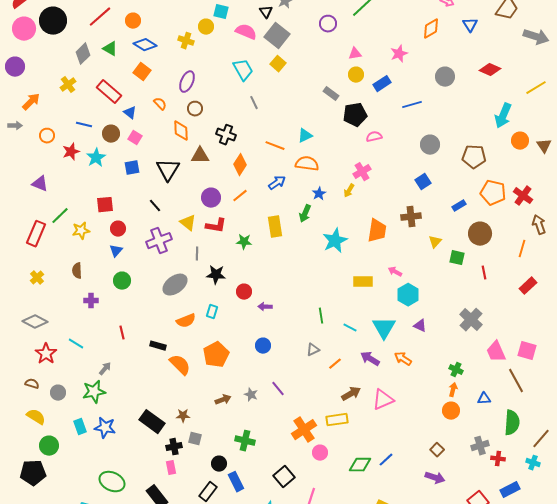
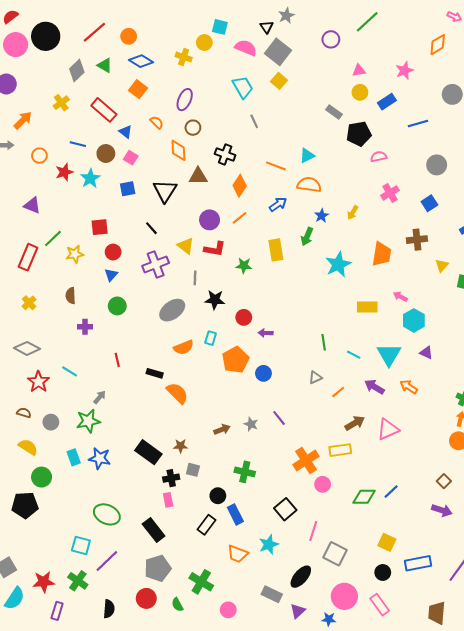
pink cross: (362, 172) -> (390, 193), moved
orange pentagon: (216, 355) -> (235, 360), moved

